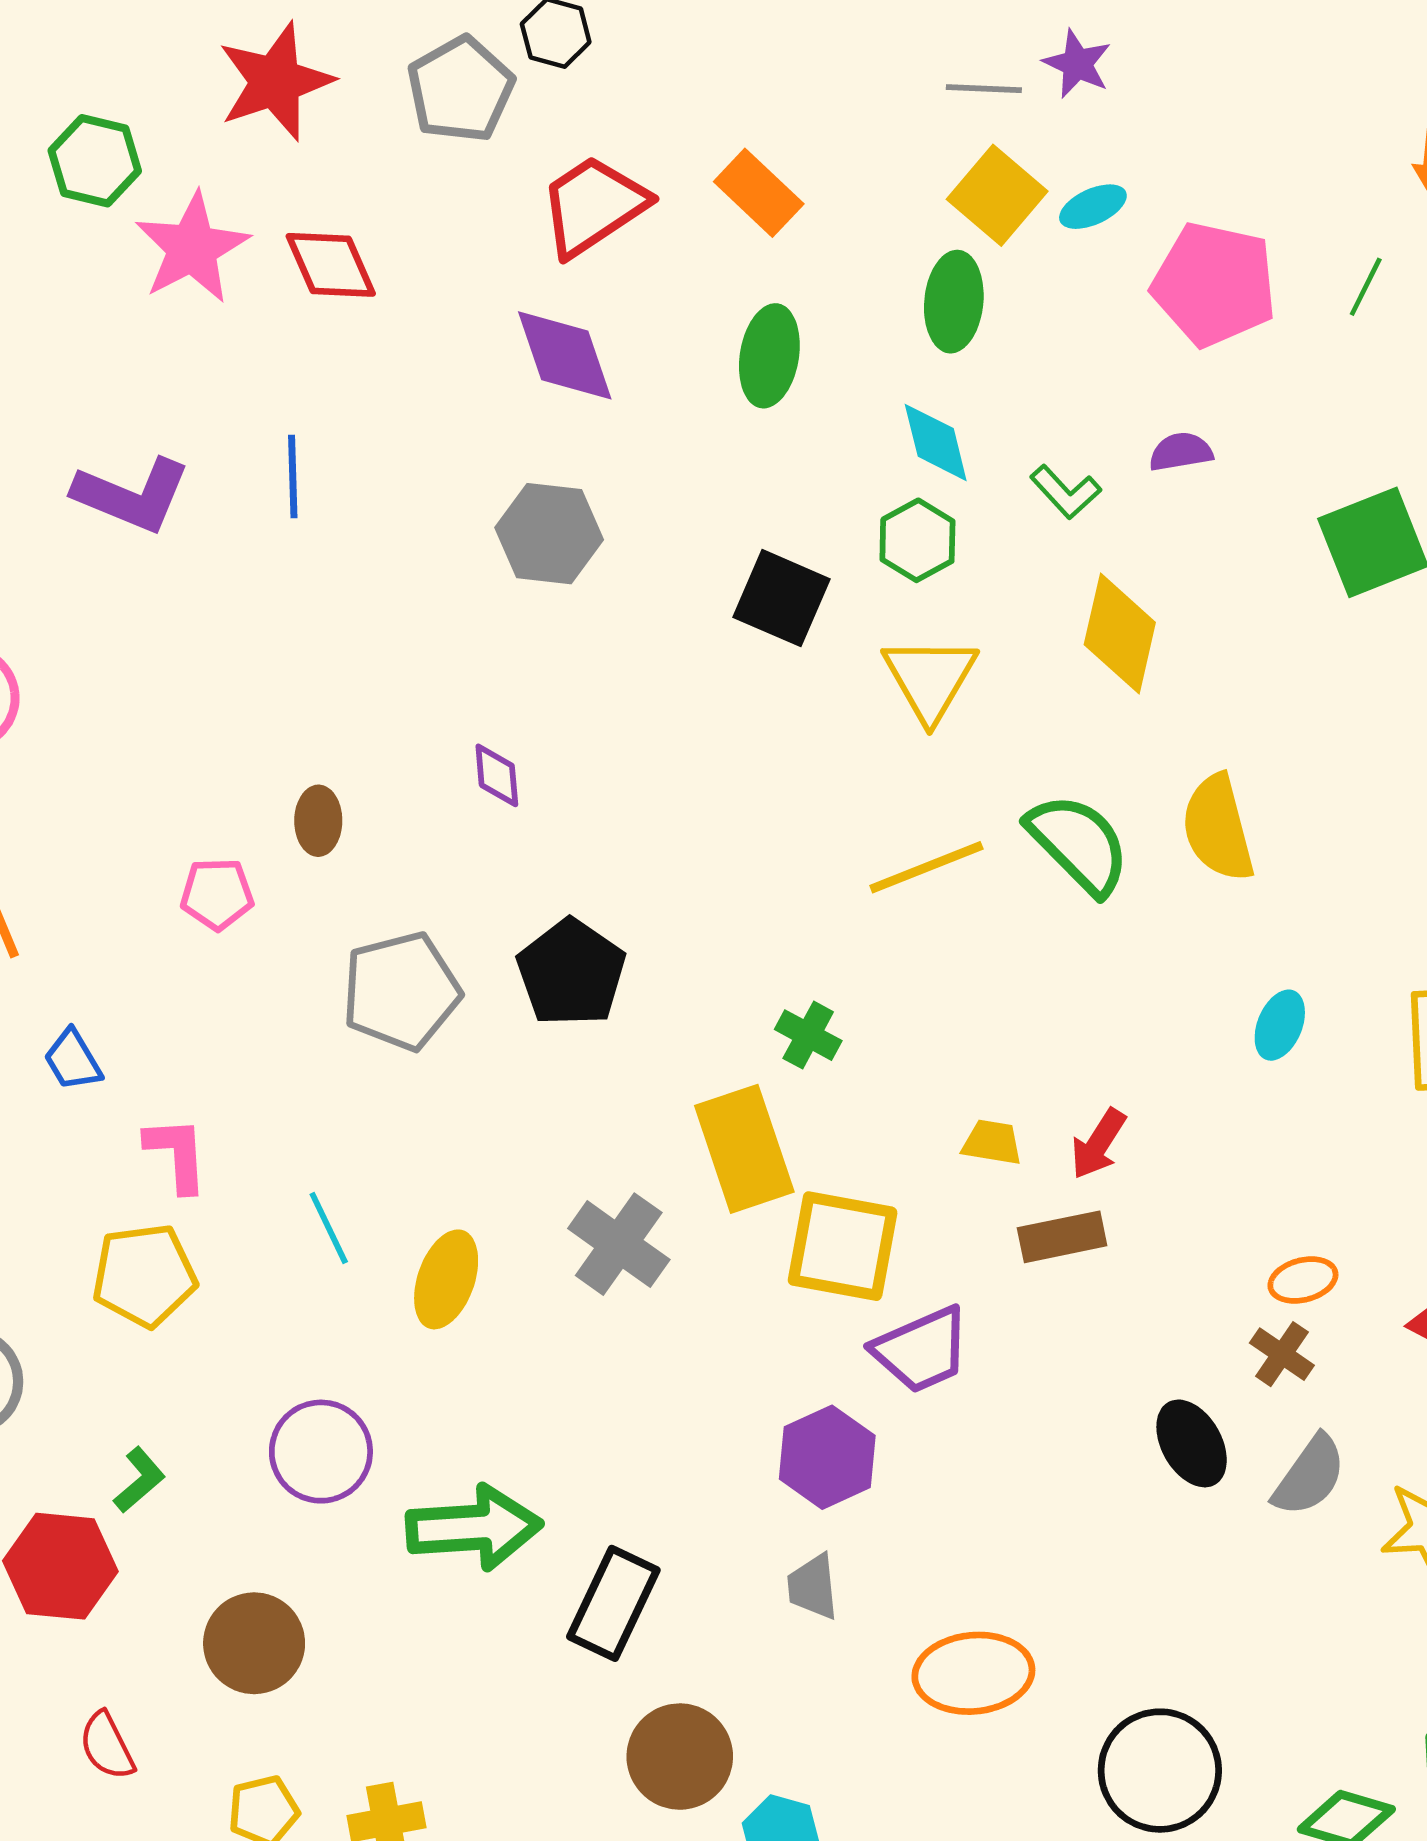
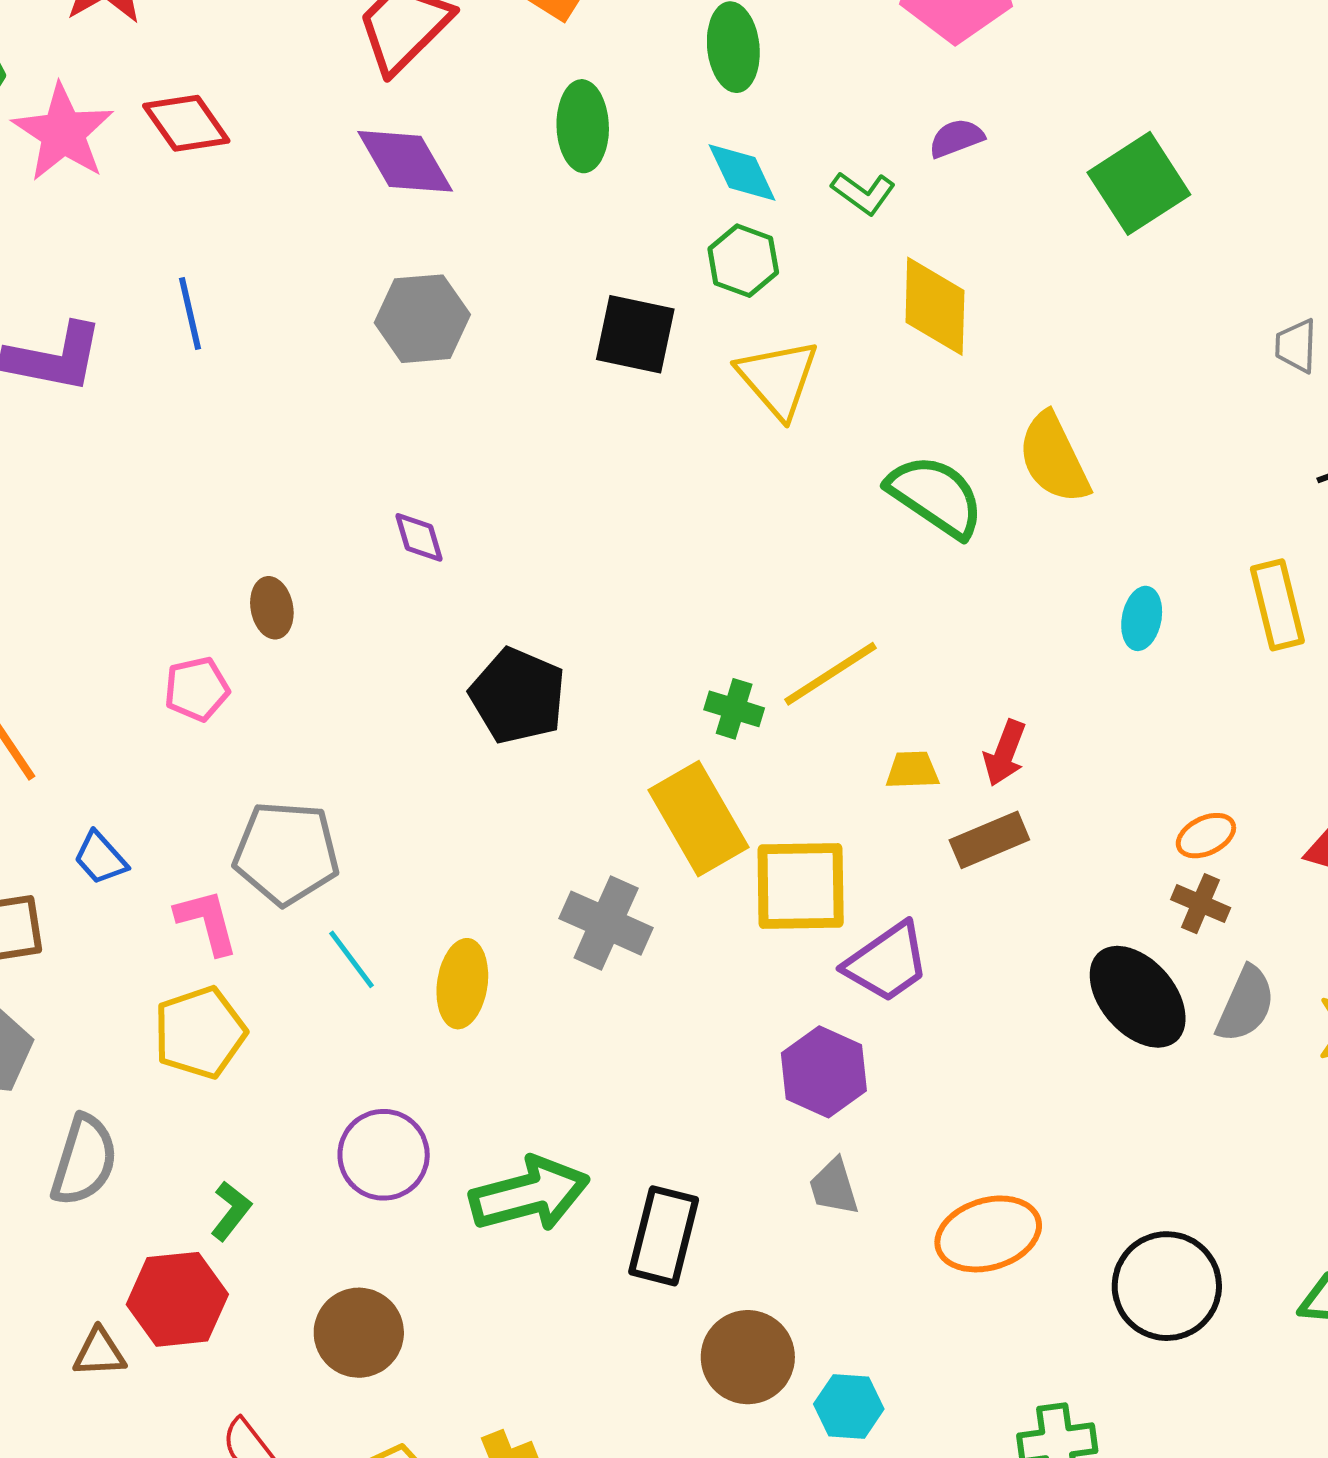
yellow line: (926, 867) -> (831, 674), moved
gray pentagon: (401, 991) -> (286, 853), moved, turned 30
black ellipse: (1192, 1443) -> (1138, 997), size x1.4

